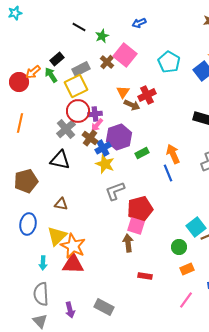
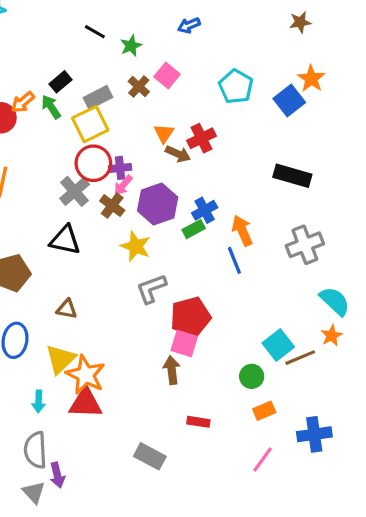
pink square: (125, 55) -> (167, 76), size x0.7
blue cross: (103, 148) -> (205, 210), moved
gray rectangle: (104, 307) -> (150, 456), moved
purple arrow: (70, 310) -> (57, 475), moved

